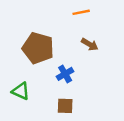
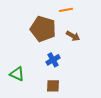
brown pentagon: (38, 48) -> (43, 29), moved

